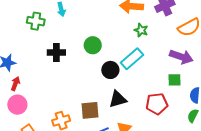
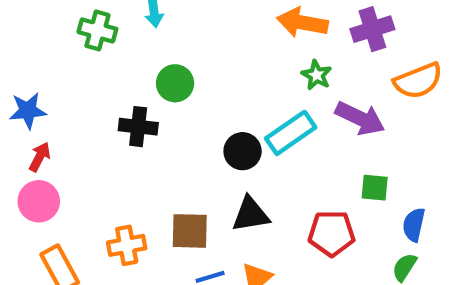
green circle: (93, 45) -> (175, 83), moved
black cross: (56, 52) -> (138, 127), moved
purple arrow: (181, 57) -> (360, 118), moved

